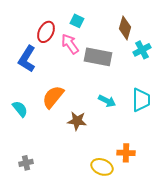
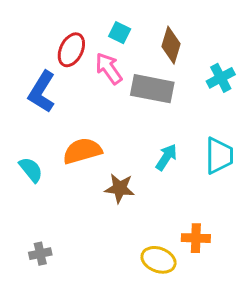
brown diamond: (125, 28) -> (171, 45), moved
orange semicircle: (53, 97) -> (82, 151), turned 35
cyan arrow: (107, 101) -> (166, 157), turned -84

